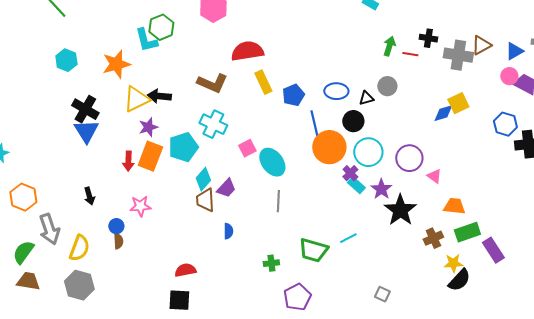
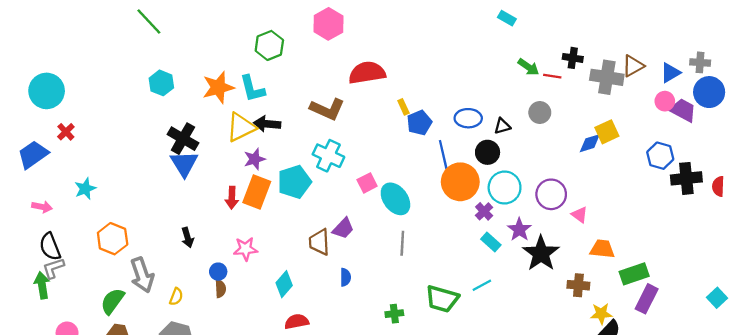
cyan L-shape: (146, 40) -> (252, 89), moved
green arrow: (389, 46) -> (528, 67), turned 108
yellow rectangle: (263, 82) -> (403, 107), moved, size x0.6
gray circle: (387, 86) -> (540, 112), moved
cyan diamond: (203, 179) -> (284, 284), moved
cyan rectangle: (356, 185) -> (491, 242), moved
green rectangle: (467, 232) -> (634, 274), moved
brown cross: (433, 238) -> (578, 285), turned 30
yellow semicircle: (79, 248) -> (176, 297), size x0.6
purple rectangle: (493, 250) -> (647, 299), turned 60

